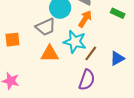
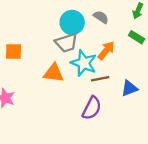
orange arrow: (85, 19) -> (106, 50), moved
gray trapezoid: (46, 27) -> (66, 43), moved
brown line: (91, 53) -> (100, 79), turned 35

